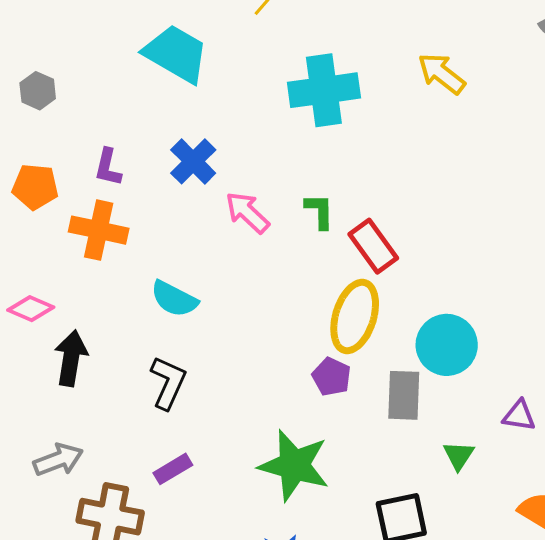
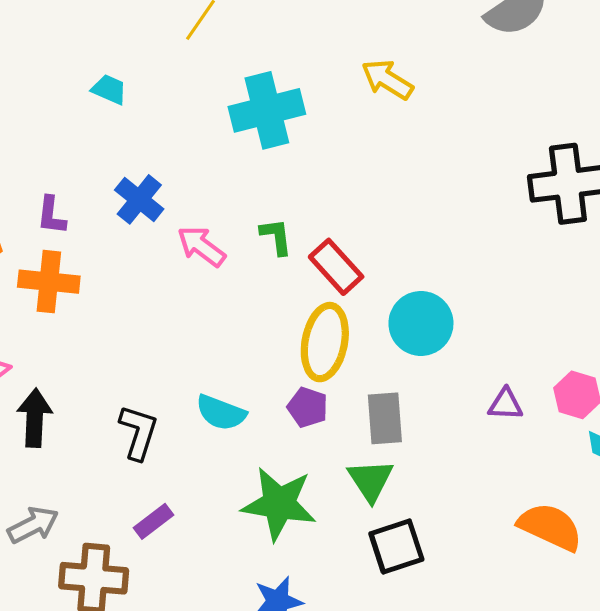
cyan trapezoid: (176, 54) -> (109, 89), size x0.5
cyan semicircle: (174, 299) -> (221, 413), moved
cyan circle: (447, 345) -> (421, 323), moved
purple triangle: (519, 416) -> (506, 404), moved
green triangle: (459, 455) -> (371, 480), moved, size x1.4

